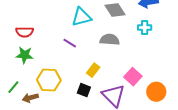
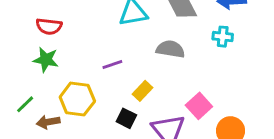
purple line: (70, 43) -> (112, 65), moved, turned -56

